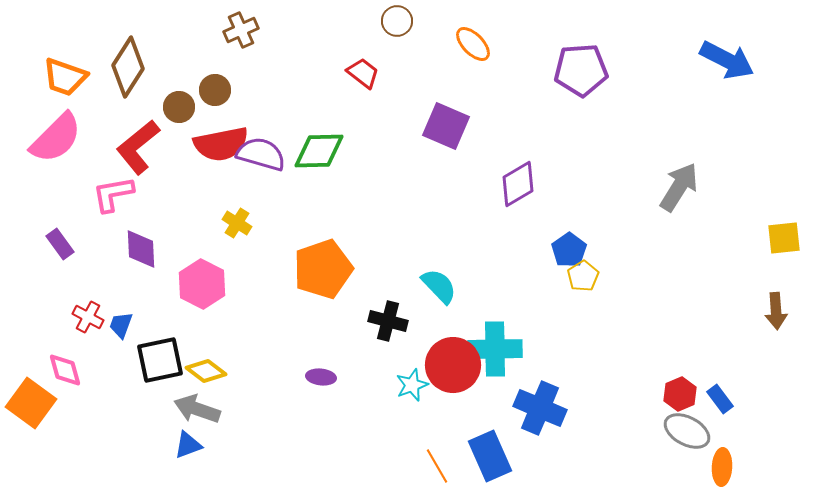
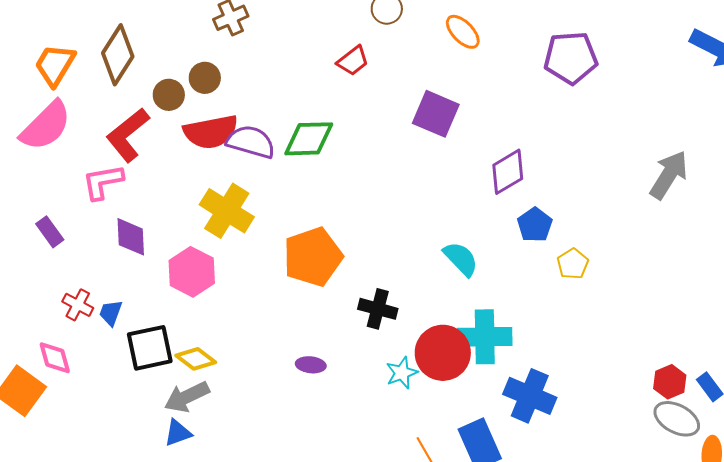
red trapezoid: (363, 73) -> (353, 61), turned 104
orange trapezoid: (65, 77) -> (55, 65), turned 102
yellow cross: (237, 223) -> (227, 211), size x1.8
blue pentagon: (569, 250) -> (535, 225), moved
cyan semicircle: (439, 286) -> (461, 259), moved
gray arrow: (197, 409) -> (187, 397), turned -45

